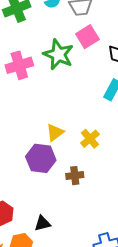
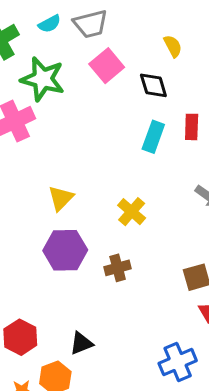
green star: (58, 54) -> (43, 79), moved
yellow triangle: (55, 132) -> (61, 198), moved

